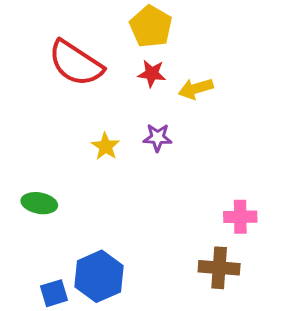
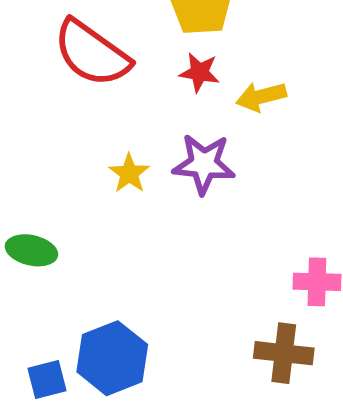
purple star: (158, 138) -> (204, 164), size x1.5

